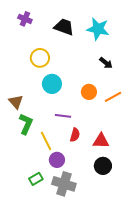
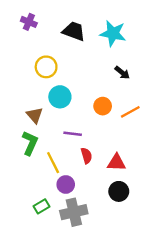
brown triangle: (16, 102) -> (35, 115), moved
red semicircle: (75, 135) -> (86, 156), turned -32
gray cross: (64, 184) -> (74, 212), turned -30

